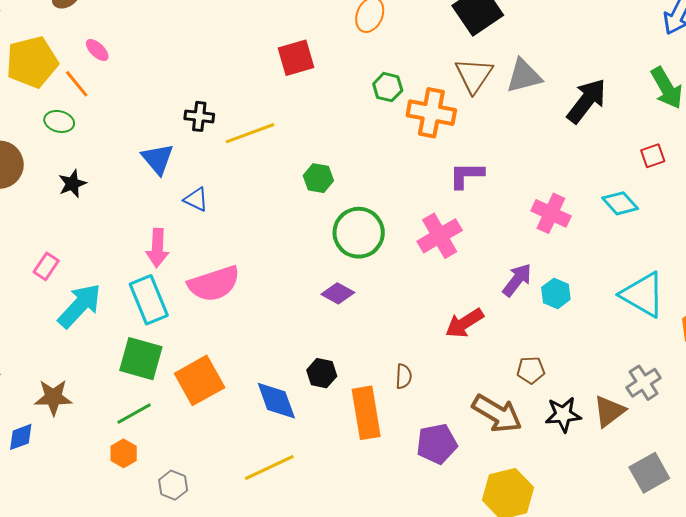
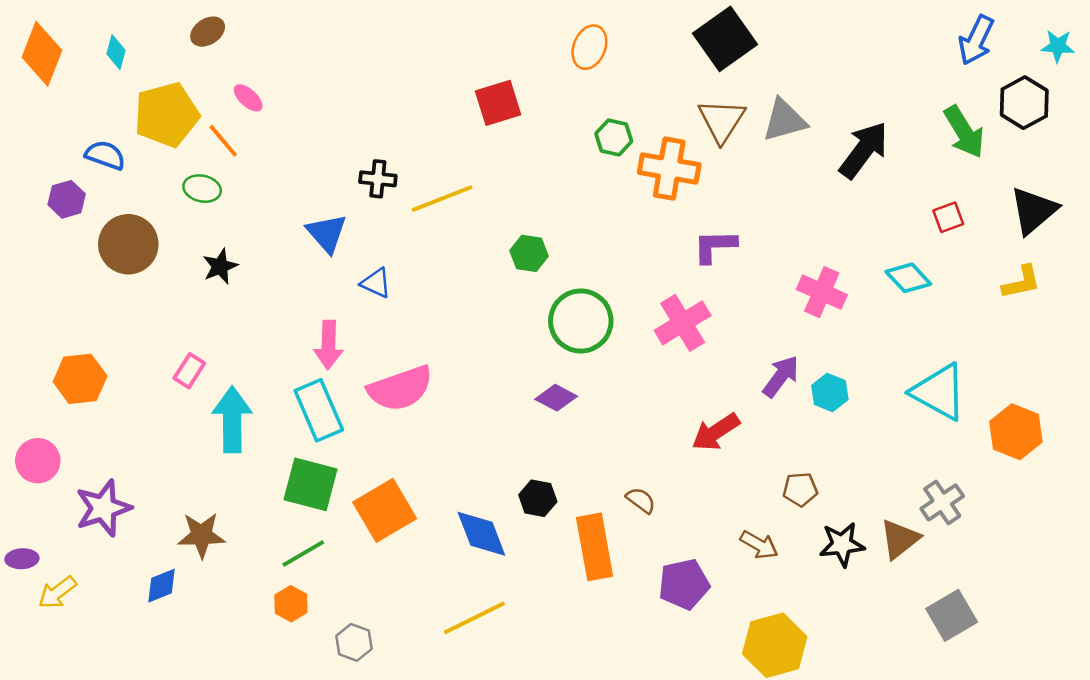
cyan arrow: (80, 306) -> (232, 419), turned -42
brown semicircle: (404, 376) -> (641, 500), turned -55
brown arrow: (497, 414) -> (759, 545), size x0.6

